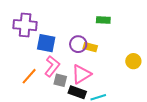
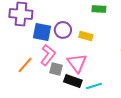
purple circle: (78, 44) -> (63, 30), moved
pink triangle: (81, 74) -> (77, 63), turned -35

